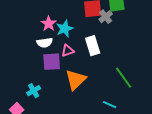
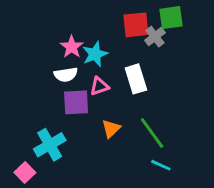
green line: (124, 78) -> (152, 133), moved
orange triangle: (76, 80) -> (111, 129), size x0.6
cyan cross: (34, 91) -> (50, 145), size x1.5

